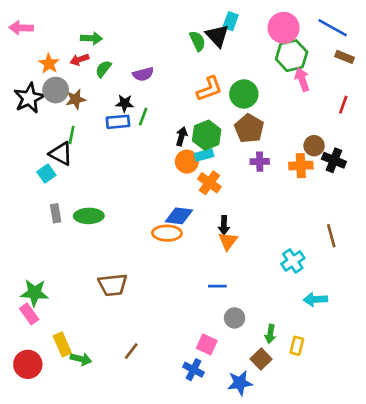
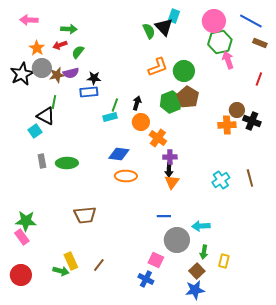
pink arrow: (21, 28) -> (29, 20), moved
purple semicircle: (143, 74) -> (71, 73), moved
green line: (143, 117) -> (115, 105), moved
green hexagon: (207, 135) -> (171, 102), moved
cyan rectangle: (204, 155) -> (110, 117), moved
purple cross: (260, 162) -> (170, 157), moved
blue diamond: (179, 216) -> (119, 154), moved
cyan cross: (293, 261) -> (221, 180), moved
cyan arrow: (315, 299) -> (201, 226), moved
gray circle: (235, 318) -> (177, 240), size x1.6
yellow rectangle: (62, 344) -> (71, 261), moved
blue star: (240, 383) -> (195, 290), moved

